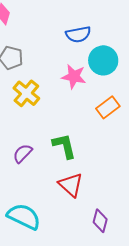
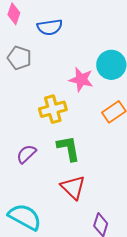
blue semicircle: (78, 34) -> (50, 27), moved
yellow cross: (26, 93) -> (53, 109), moved, turned 32

